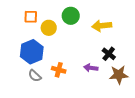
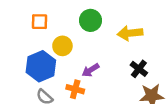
yellow circle: (49, 28) -> (62, 46), moved
purple arrow: (91, 68) -> (90, 70), moved, turned -40

